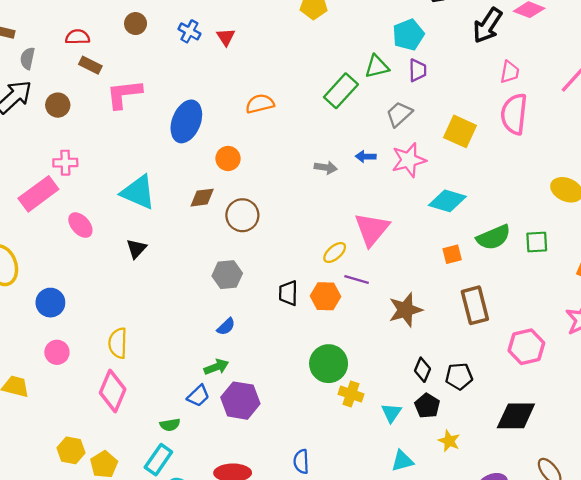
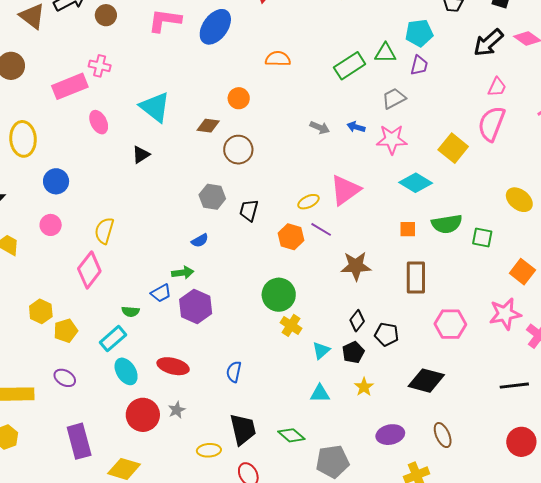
blue ellipse: (186, 121) -> (215, 27), moved
yellow square: (460, 131) -> (453, 148), moved
black trapezoid: (288, 293) -> (249, 210), moved

